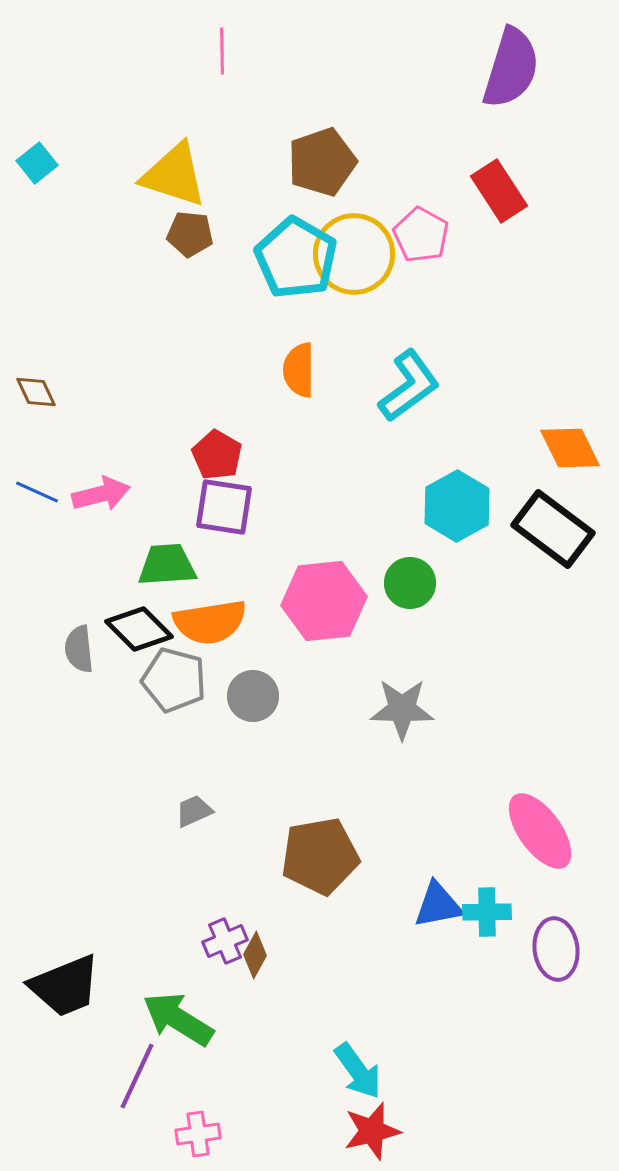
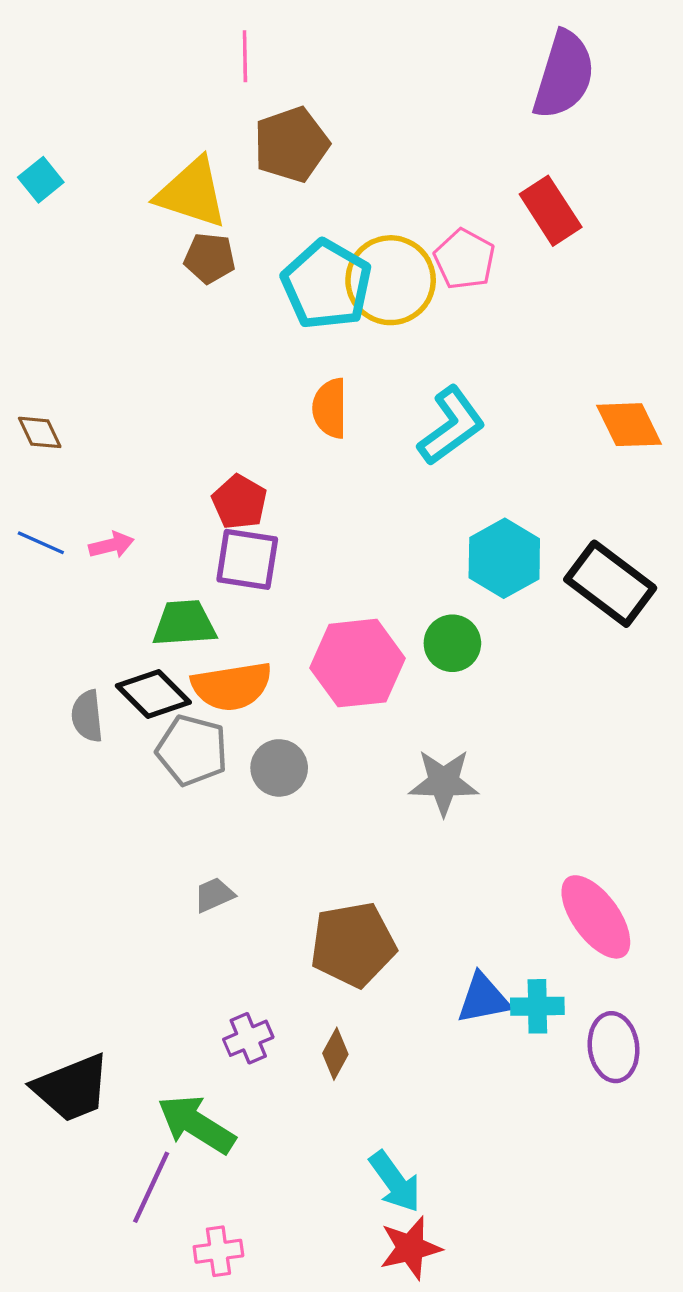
brown pentagon: (322, 162) -> (291, 144), moved
orange diamond: (570, 448) -> (629, 425), moved
pink arrow: (101, 494) -> (111, 545), size x0.7
brown diamond: (255, 955) -> (335, 1054), moved

